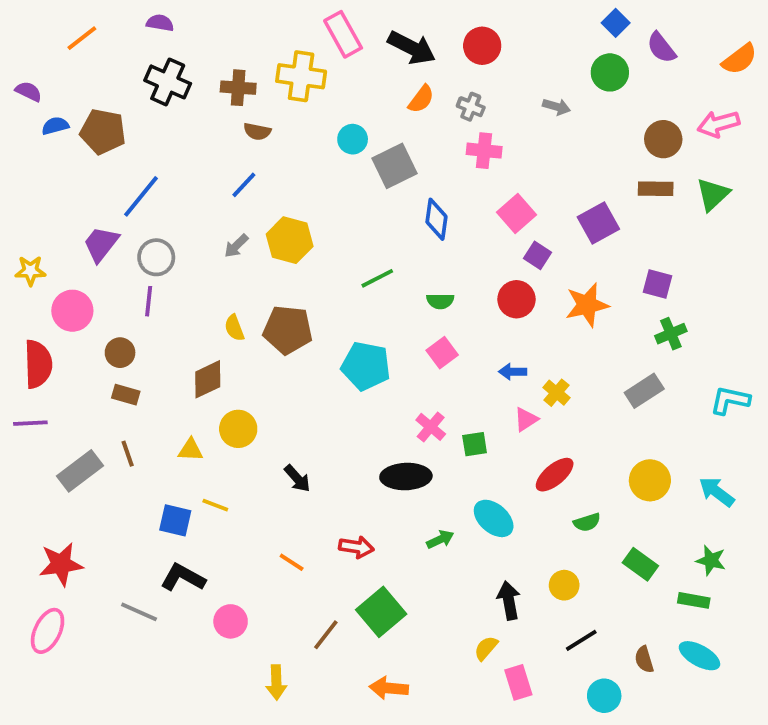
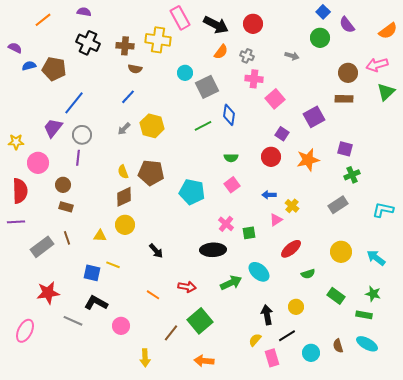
green triangle: (713, 194) -> (386, 92), moved
pink square: (516, 213) -> (275, 99), moved
green line: (377, 278) -> (203, 126), moved
brown diamond: (208, 379) -> (124, 197), moved
green arrow: (440, 539) -> (231, 283), size x1.5
red star: (61, 564) -> (48, 293), moved
black line: (581, 640) -> (287, 336), moved
cyan circle: (604, 696) -> (311, 353), moved

